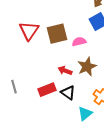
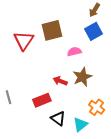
brown square: (57, 34) -> (52, 30), moved
black triangle: (68, 93) -> (58, 118), moved

